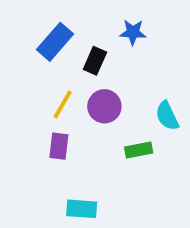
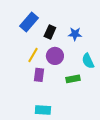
blue star: (133, 32) -> (75, 34), moved
purple rectangle: (59, 146) -> (39, 75), moved

